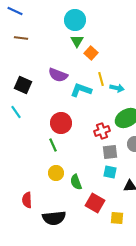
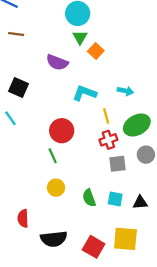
purple semicircle: (58, 75) -> (57, 62), moved
yellow line: (101, 79) -> (106, 116), moved
cyan square: (110, 172) -> (115, 199), moved
green semicircle: (76, 182) -> (89, 198), moved
red square: (95, 203) -> (94, 247), moved
yellow square: (117, 218) -> (125, 239), size x1.6

